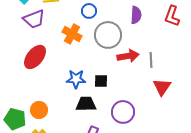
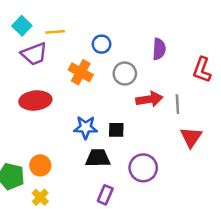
red L-shape: (172, 16) -> (202, 70), moved
gray circle: (108, 35) -> (125, 74), size x0.7
red ellipse: (35, 57) -> (35, 100), turned 45

